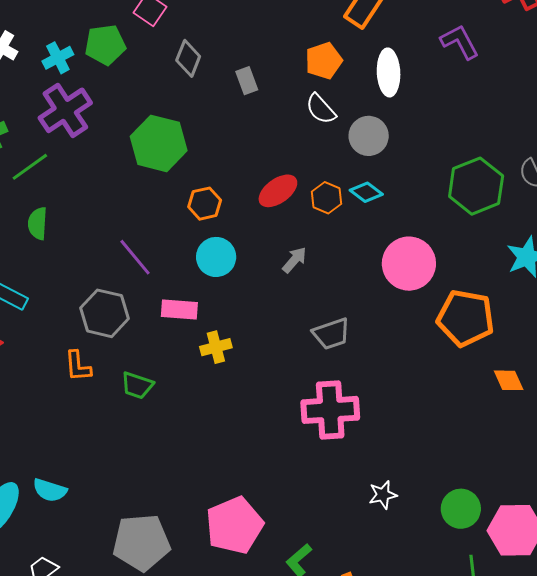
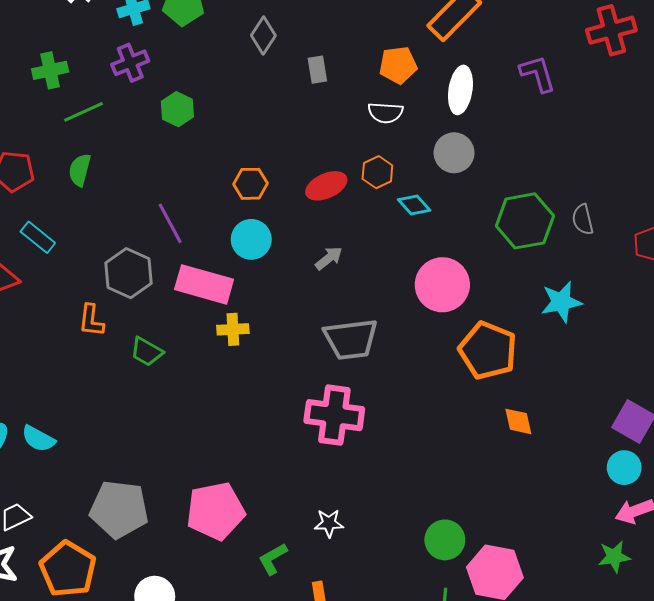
white semicircle: (321, 109) -> (385, 113), turned -56
purple cross: (65, 110) -> (130, 63), size x0.7
gray circle: (369, 136) -> (454, 153), moved
green hexagon: (159, 143) -> (177, 109), moved, size x0.6
orange hexagon: (327, 198) -> (377, 172), moved
pink rectangle: (179, 309) -> (204, 284), size x1.5
gray trapezoid: (331, 334) -> (351, 339), size x1.4
white star: (383, 495) -> (329, 523), moved

